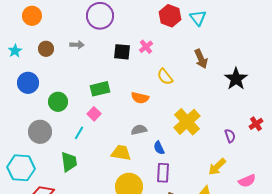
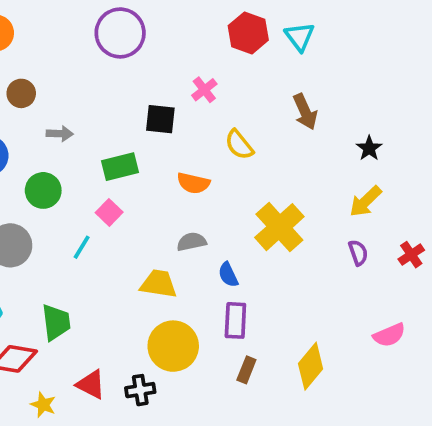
gray arrow: (77, 45) -> (60, 134), moved
black square: (122, 52) -> (160, 119), moved
black star: (236, 79) -> (369, 148), size x0.6
red cross: (256, 124) -> (411, 255), moved
green trapezoid: (69, 162) -> (56, 322), moved
yellow arrow: (217, 167) -> (365, 201), moved

